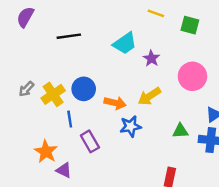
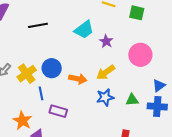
blue star: (131, 126) -> (105, 97), moved
purple rectangle: (90, 141) -> (58, 111), turned -42

